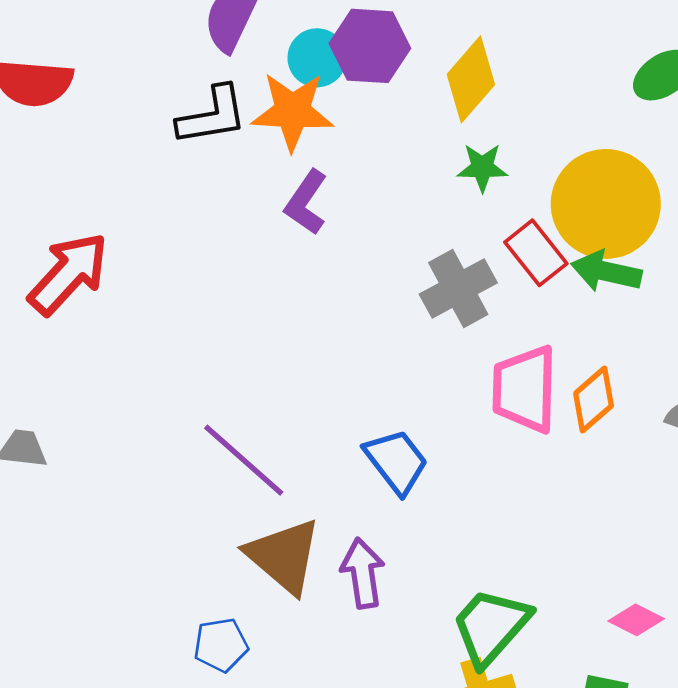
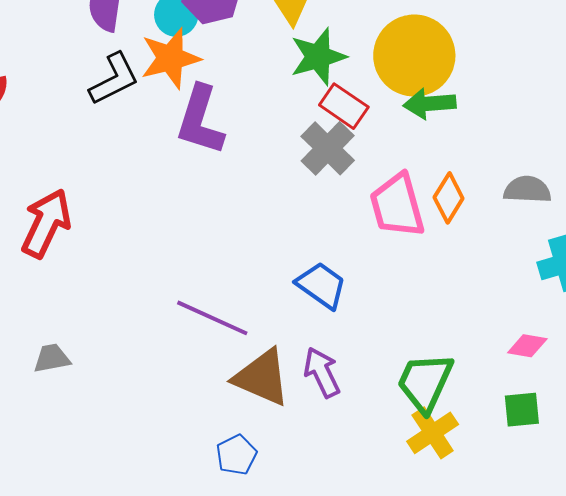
green star: (482, 167) -> (318, 57), size x1.5
purple L-shape: (306, 202) -> (200, 120), size x1.5
red rectangle: (536, 253) -> (344, 106), moved

